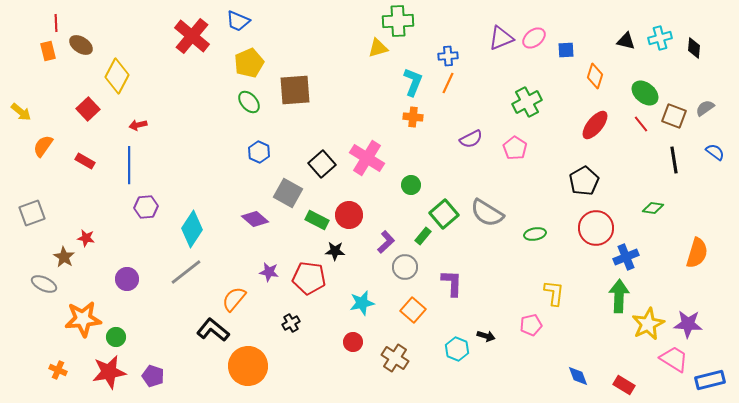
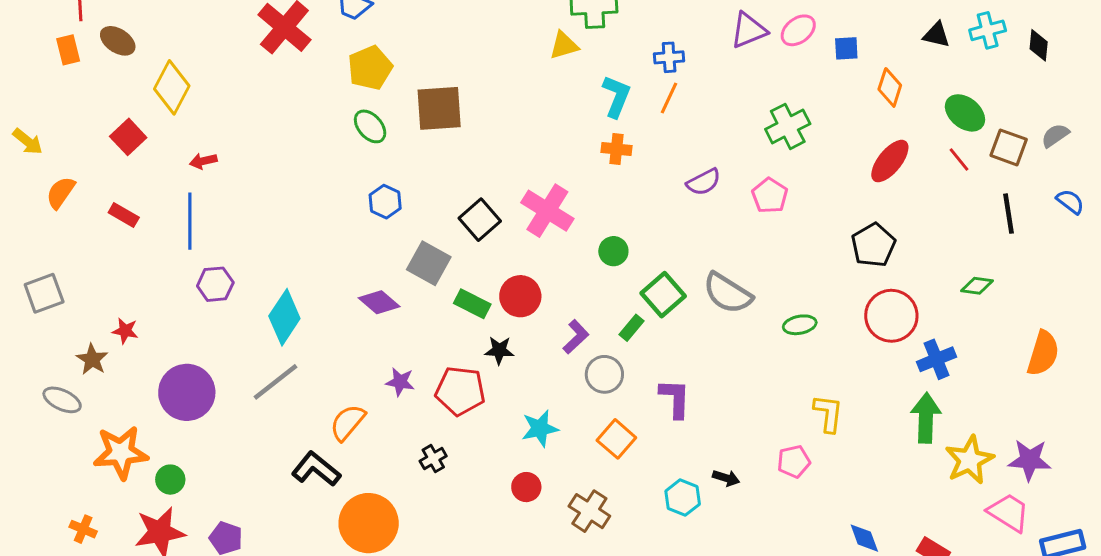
purple circle: (127, 279) -> (187, 392), size x1.6

